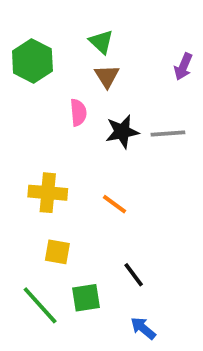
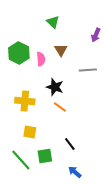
green hexagon: (32, 61) -> (19, 53), moved
brown triangle: (107, 76) -> (61, 50), moved
black star: (122, 132) -> (55, 87), moved, turned 30

